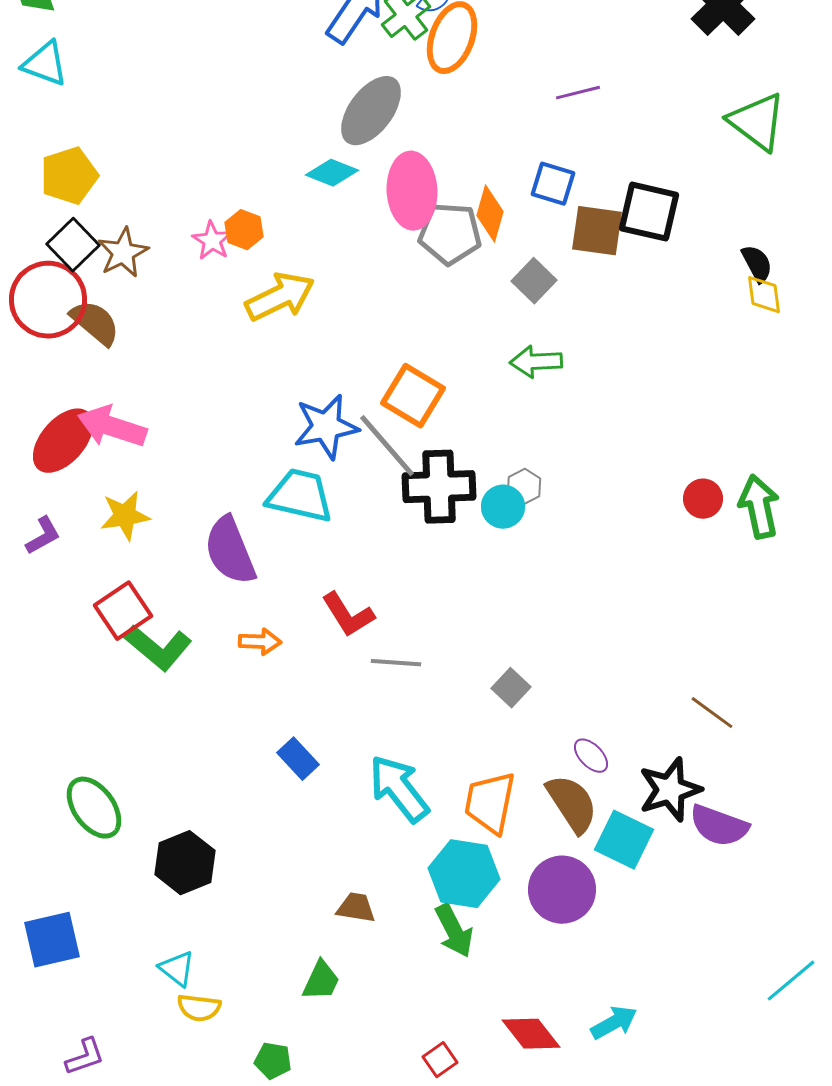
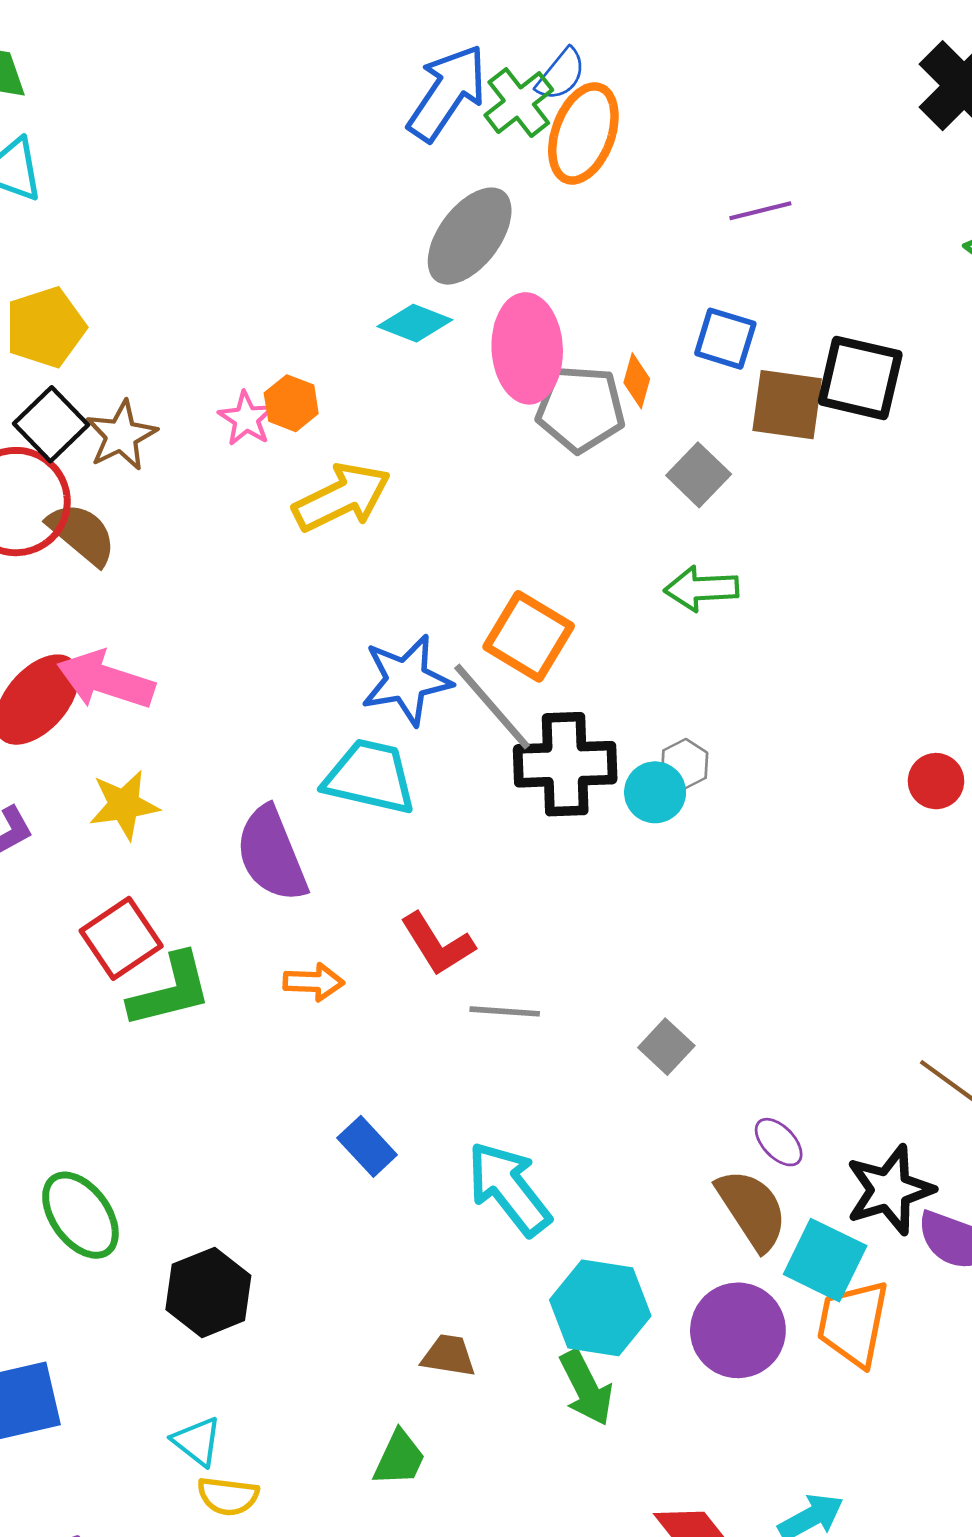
orange diamond: (490, 214) -> (637, 381), size x0.7
green L-shape: (158, 648) -> (170, 990), turned -54
orange trapezoid: (490, 803) -> (853, 1323), moved

